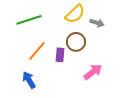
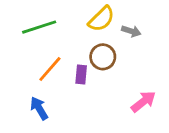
pink arrow: (93, 72) -> (143, 102), moved

